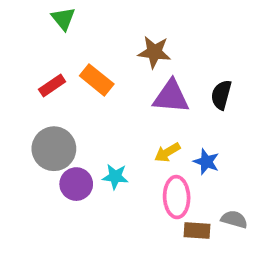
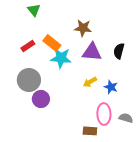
cyan star: (115, 177) -> (61, 58), moved, size x1.5
pink ellipse: (177, 197) -> (104, 114), moved
brown rectangle: (197, 231) -> (90, 131), moved

